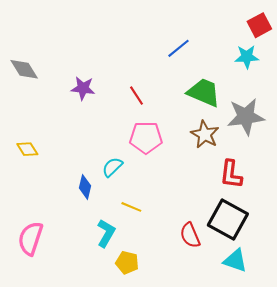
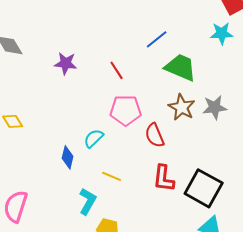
blue line: (179, 48) -> (157, 39), moved
gray star: (246, 117) -> (215, 107), moved, size x0.7
red L-shape: (231, 174) -> (164, 178), moved
red semicircle: (190, 235) -> (155, 135), moved

